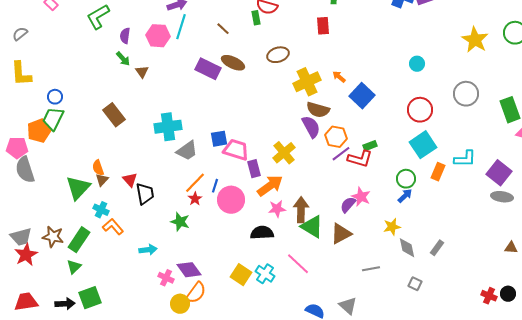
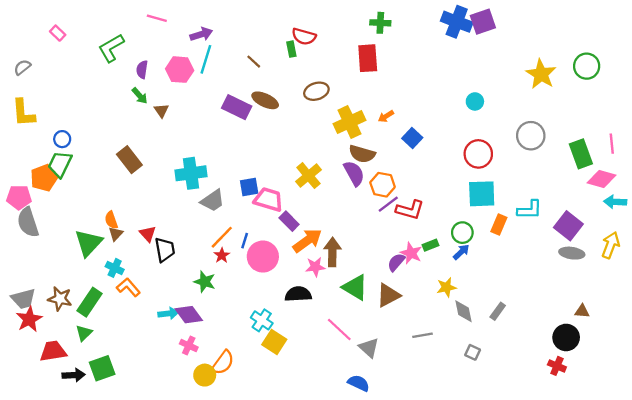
red rectangle: (323, 26) -> (368, 58), size x1.4
orange arrow: (339, 77) -> (386, 116), turned -72
blue square: (362, 96) -> (412, 138), size x0.7
cyan square: (423, 145) -> (482, 194), turned 32
green rectangle: (370, 146) -> (430, 245), moved
yellow cross: (284, 153) -> (308, 176), moved
purple rectangle: (254, 169) -> (289, 221), turned -30
brown arrow: (301, 210) -> (332, 252), moved
purple diamond: (189, 270) -> (189, 315), moved
cyan cross: (265, 274) -> (262, 320), moved
black circle: (508, 294) -> (566, 337), moved, size x1.5
red trapezoid: (26, 302) -> (53, 351), moved
gray triangle: (348, 306) -> (369, 348), moved

